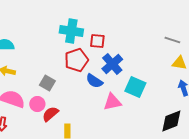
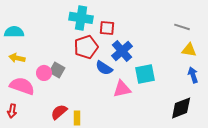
cyan square: (135, 87) -> (145, 74), turned -35
pink circle: (37, 104) -> (44, 73), moved
red semicircle: (50, 114) -> (59, 112), moved

